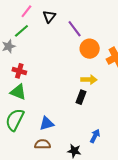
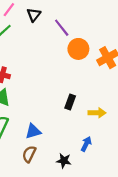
yellow arrow: (89, 80) -> (97, 113), moved
brown semicircle: (43, 144) -> (29, 154), turned -63

